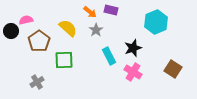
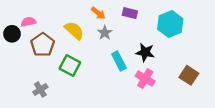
purple rectangle: (111, 10) -> (130, 13), moved
black star: (133, 48) -> (145, 52), turned 30
green square: (64, 60) -> (70, 65), turned 30

